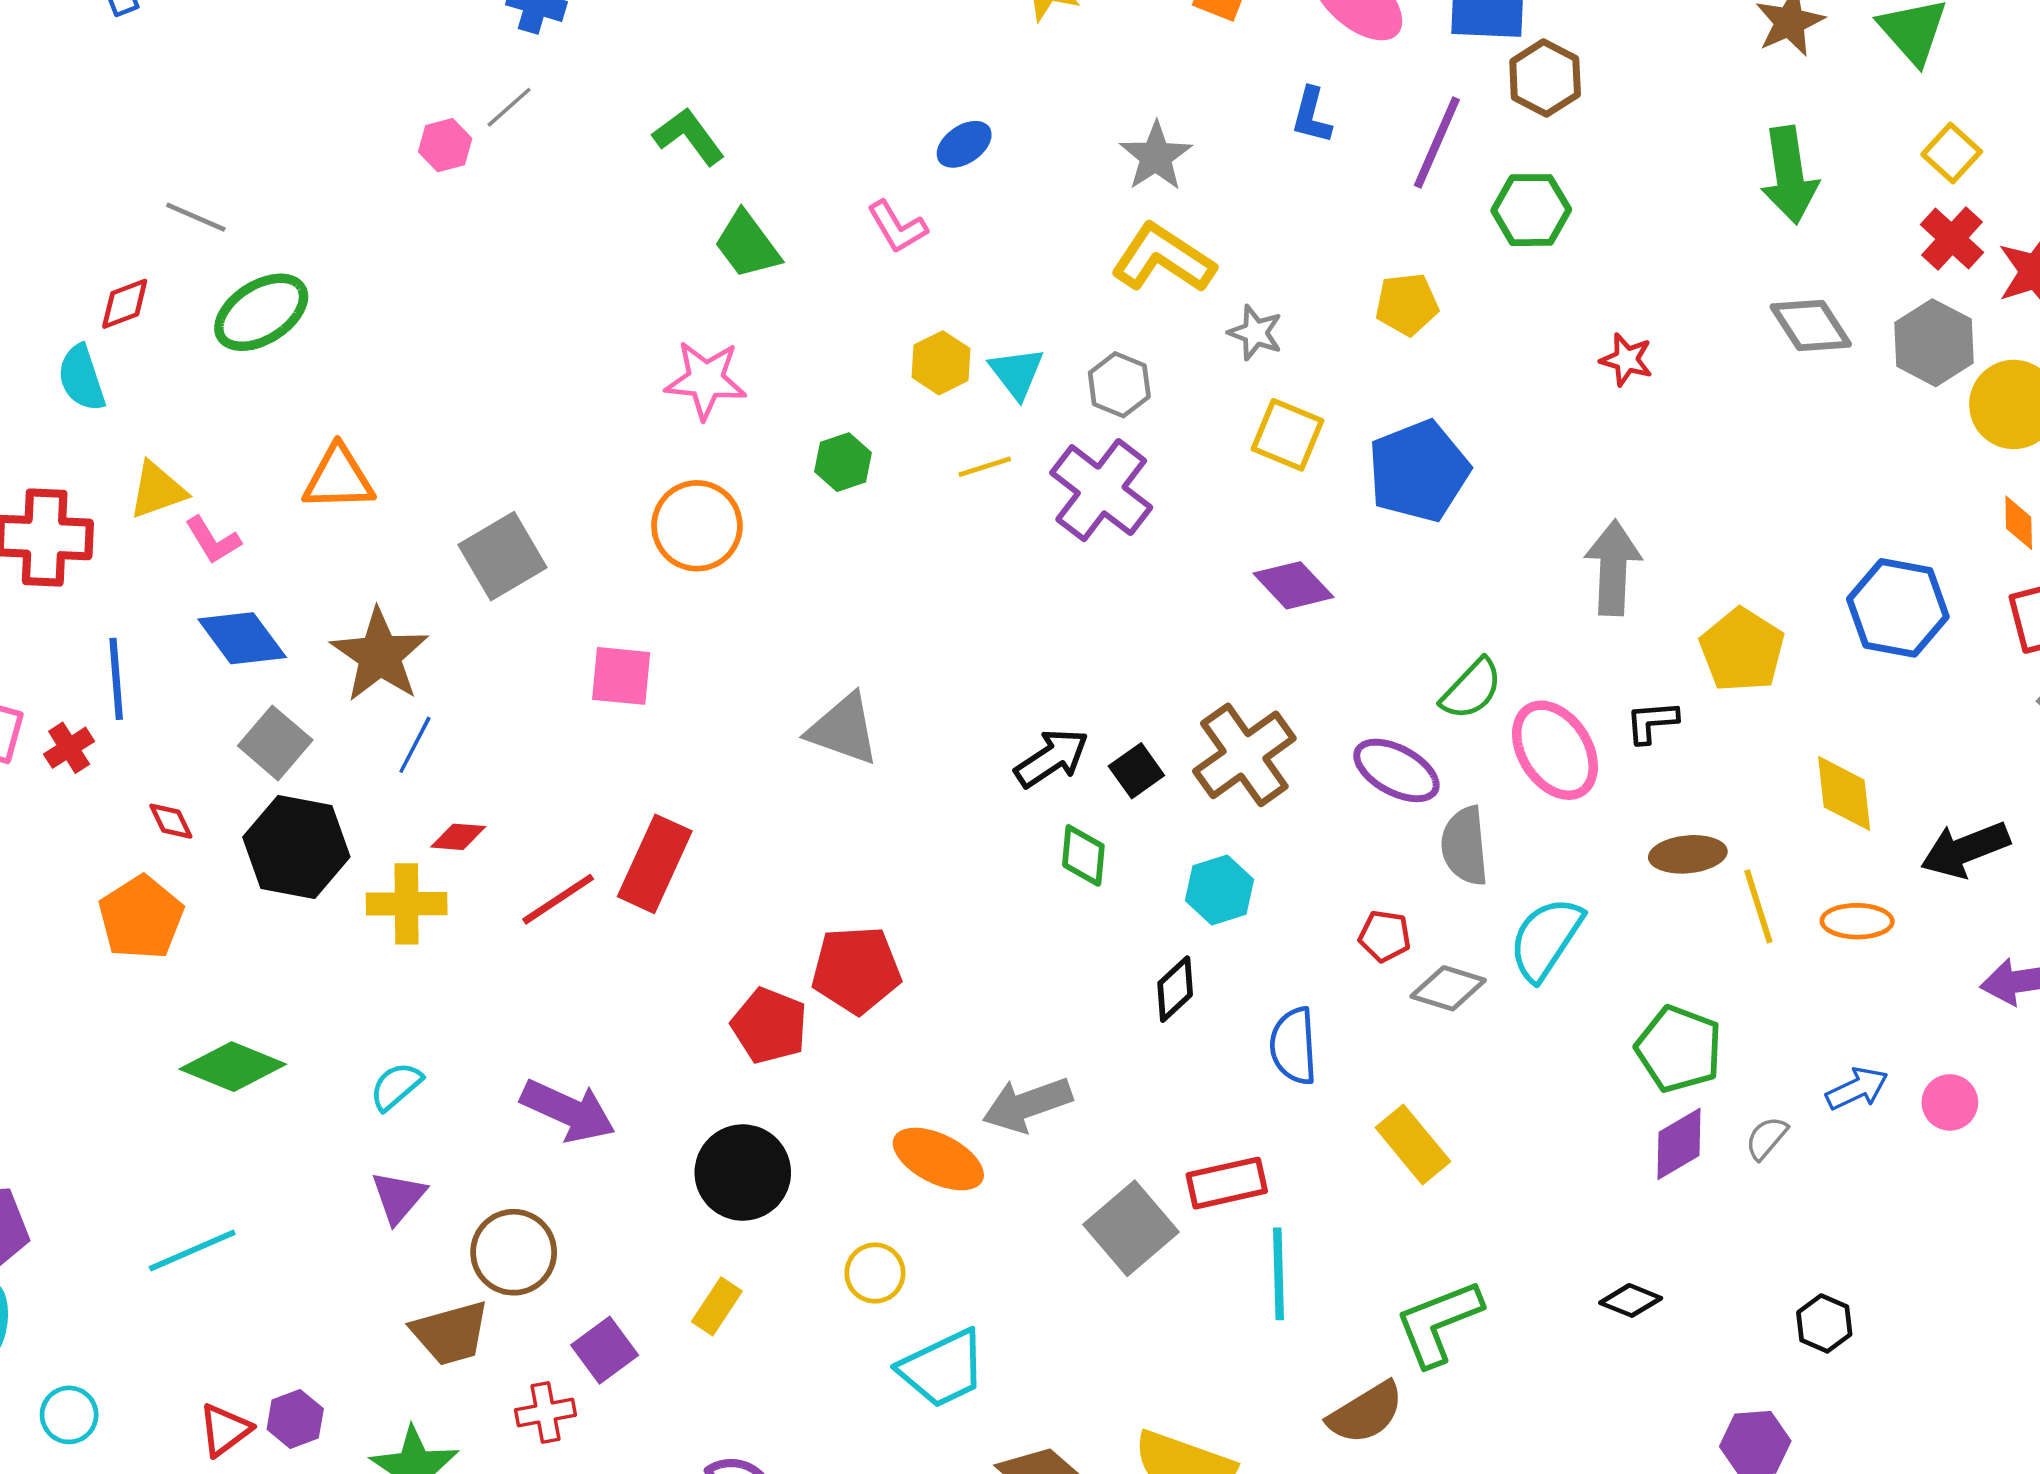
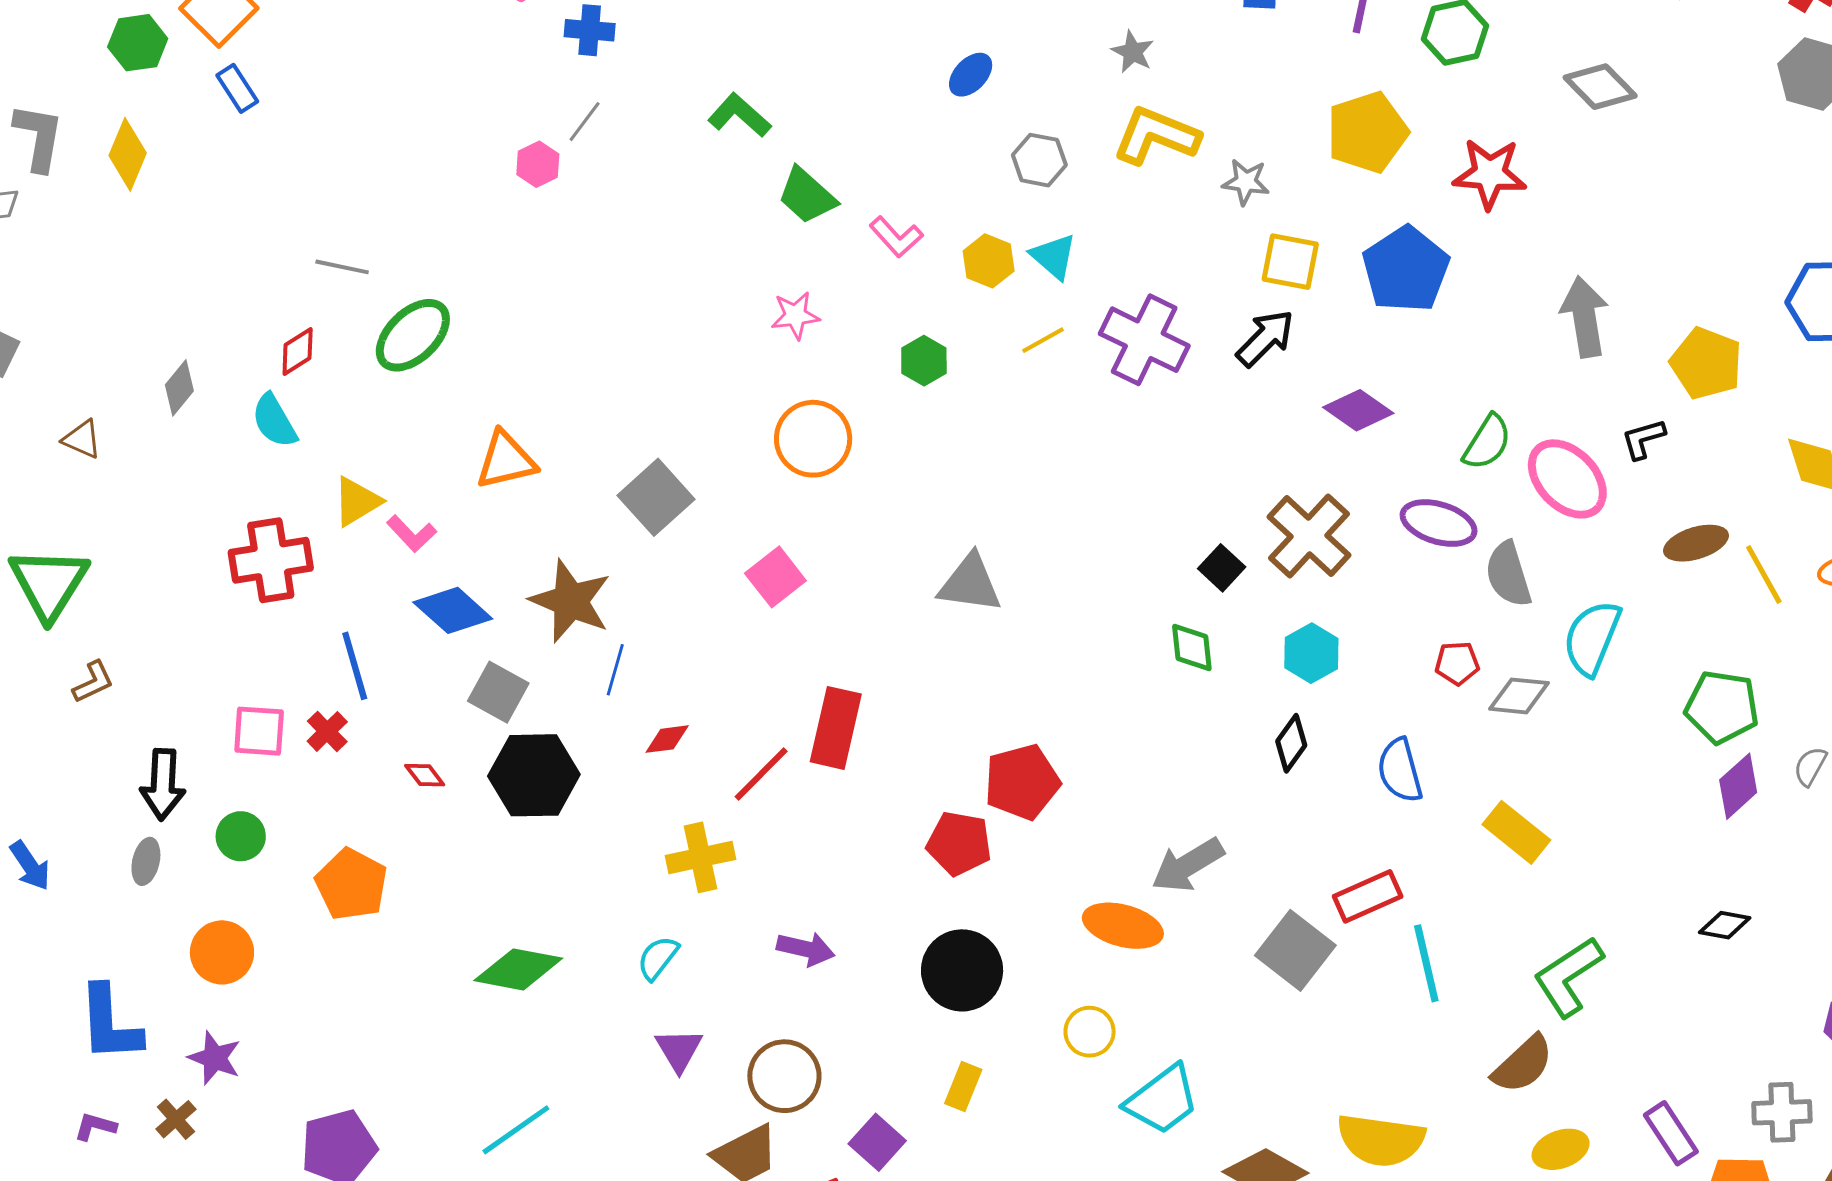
gray star: (1156, 156) -> (1133, 52), size x0.7
pink L-shape: (897, 227) -> (896, 237), moved
yellow pentagon: (1407, 304) -> (1367, 132), size x1.5
gray diamond: (1811, 325) -> (1600, 87), moved
red star: (1626, 360) -> (1490, 174), moved, size x1.6
pink star: (706, 380) -> (795, 315), size x0.7
gray hexagon: (1119, 385) -> (1039, 160), moved
purple diamond: (1294, 585) -> (1358, 410), moved
pink square: (621, 676) -> (775, 577), turned -32
black arrow: (1052, 758) -> (1265, 338), moved
yellow cross: (407, 904) -> (701, 857), moved
orange pentagon: (141, 918) -> (351, 884), moved
purple arrow: (568, 1111) -> (806, 949), size x0.7

